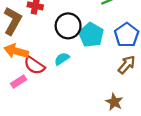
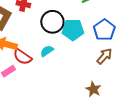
cyan pentagon: (91, 35) -> (73, 30), turned -30

